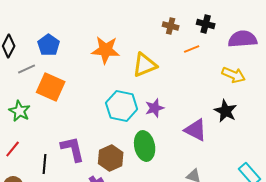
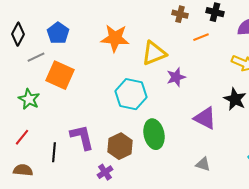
purple star: (155, 108) -> (176, 77), moved

